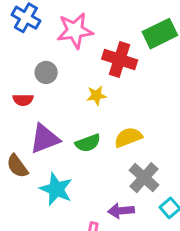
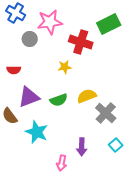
gray circle: (46, 72) -> (30, 39), moved
gray cross: (144, 178) -> (106, 113), moved
purple arrow: (121, 211) -> (82, 147), turned -84

